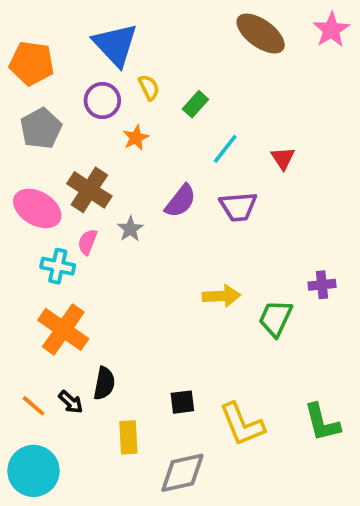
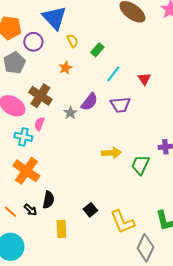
purple circle: (102, 101) -> (33, 42), moved
gray star: (130, 229) -> (70, 113), moved
black square: (182, 402) -> (90, 210), turned -32
gray diamond: (182, 473) -> (145, 248), moved, turned -52

